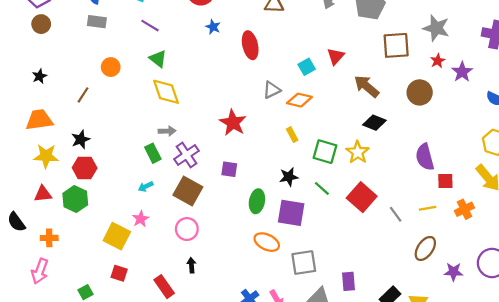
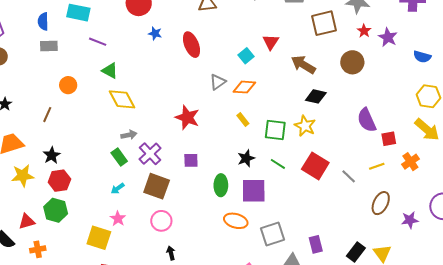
red triangle: (43, 194) -> (27, 221), moved

